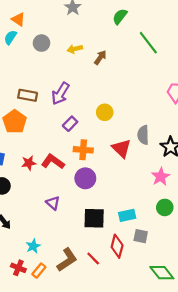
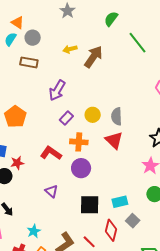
gray circle: (42, 43) -> (33, 38), moved
brown arrow: (100, 57) -> (93, 57), size x1.6
brown rectangle: (28, 95) -> (29, 62), moved
yellow circle: (105, 112) -> (93, 115), moved
gray semicircle: (143, 135) -> (117, 116), moved
red star: (29, 163) -> (17, 163), moved
gray square: (141, 236) -> (133, 221), turned 32

